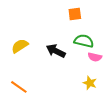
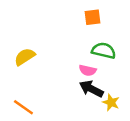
black arrow: (56, 51) -> (91, 89), moved
pink semicircle: (95, 57) -> (88, 70), moved

